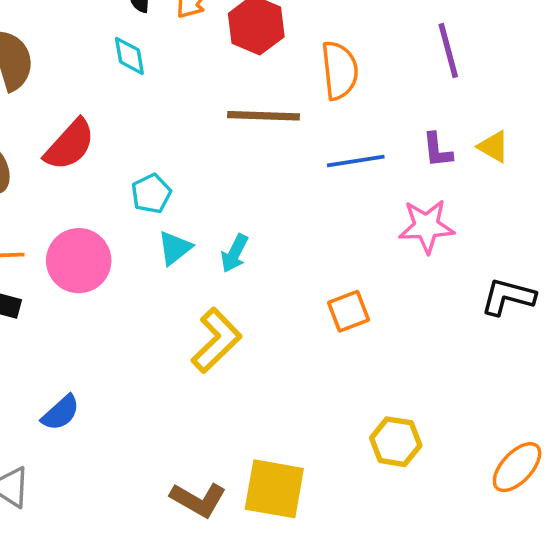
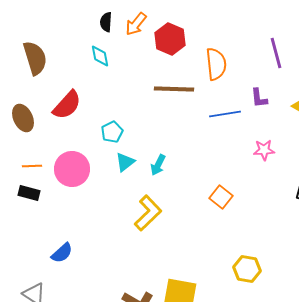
purple L-shape: (437, 150) -> (259, 98), moved
pink star: (426, 226) -> (264, 150), size x0.7
orange square: (349, 311) -> (221, 197), turned -30

